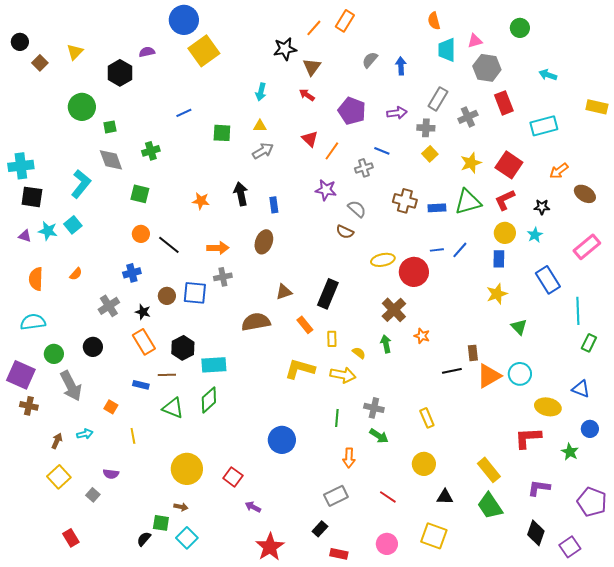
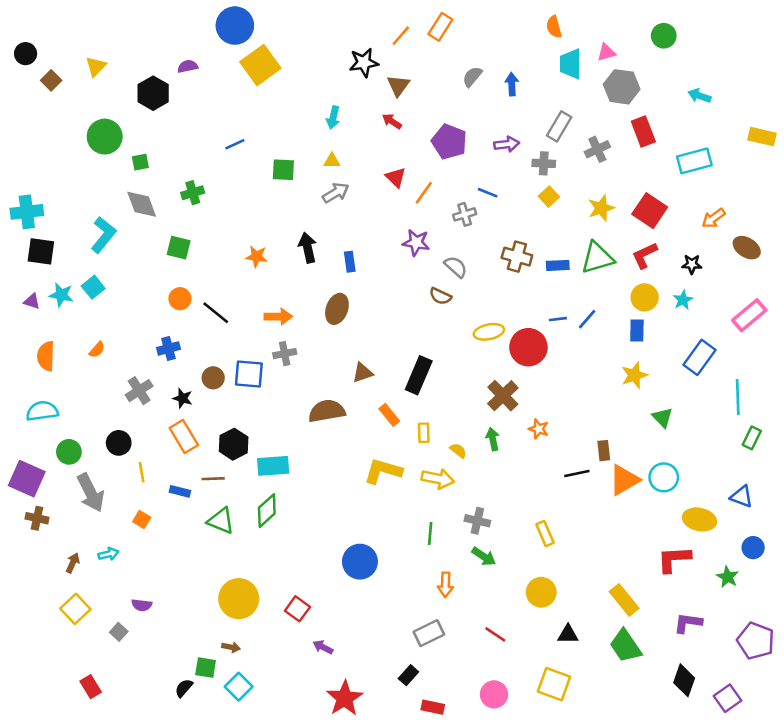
blue rectangle: (548, 280) -> (699, 357), turned 68
yellow line: (133, 436) -> (142, 472), moved

